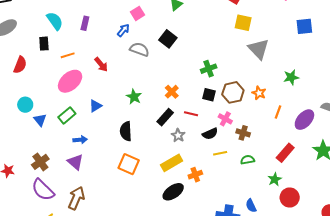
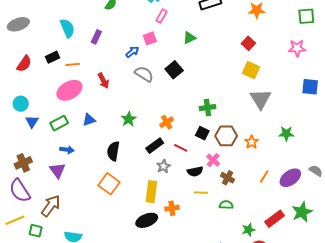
black rectangle: (44, 44) -> (53, 57), moved, turned 56
orange line: (278, 112) -> (264, 177), moved
red rectangle: (285, 153) -> (275, 219), moved
yellow rectangle: (172, 163) -> (151, 192), turned -65

